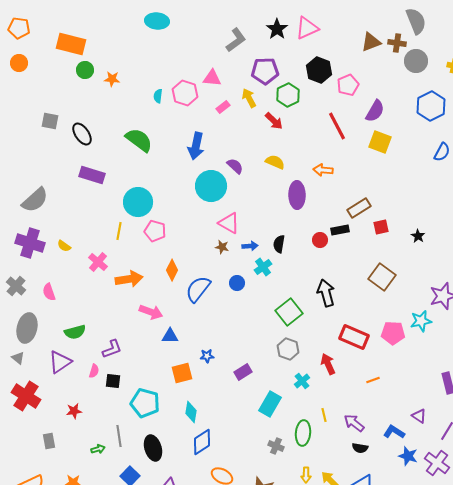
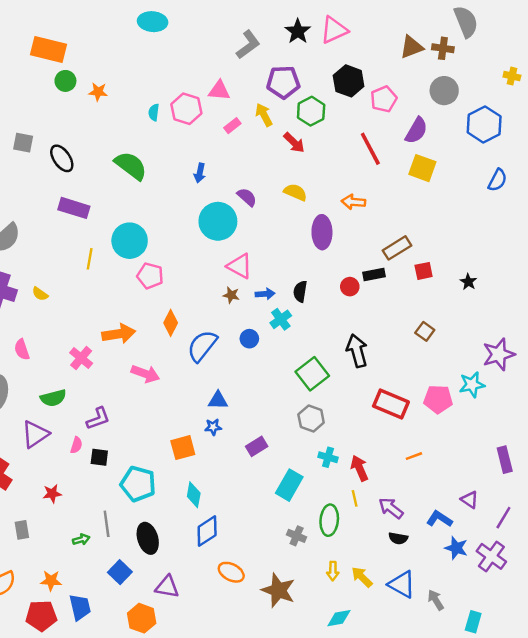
gray circle: (416, 61) -> (444, 91), moved
blue arrow: (196, 146) -> (200, 173), size x0.6
yellow line: (119, 231) -> (90, 259), moved
pink cross: (98, 262) -> (81, 358), moved
brown square: (382, 277) -> (425, 331), size x0.6
blue triangle: (170, 336) -> (218, 400), moved
red arrow: (328, 364) -> (359, 468), moved
cyan cross: (302, 381) -> (328, 457), turned -35

